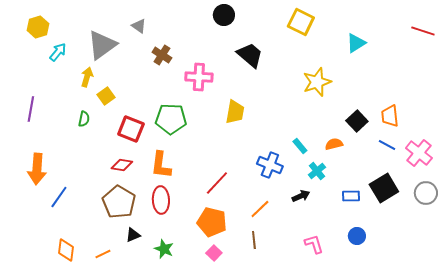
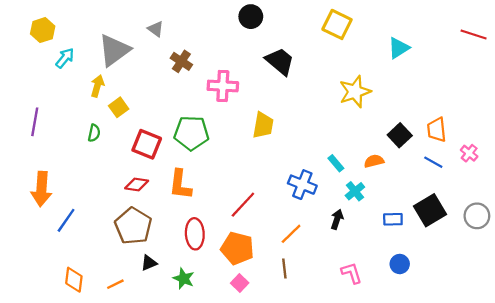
pink cross: (419, 153) -> (469, 153), moved, size x0.6
black arrow: (301, 196) -> (337, 219), turned -48
red ellipse: (161, 200) -> (195, 234), moved

